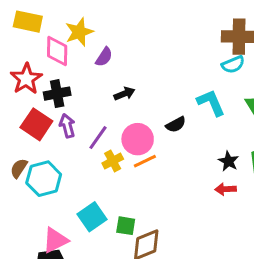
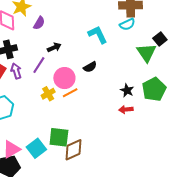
cyan L-shape: (211, 103) -> (98, 35), moved
purple line: (98, 138) -> (39, 65), moved
cyan square: (92, 217) -> (36, 148), moved
green square: (126, 226) -> (59, 137), size x1.5

